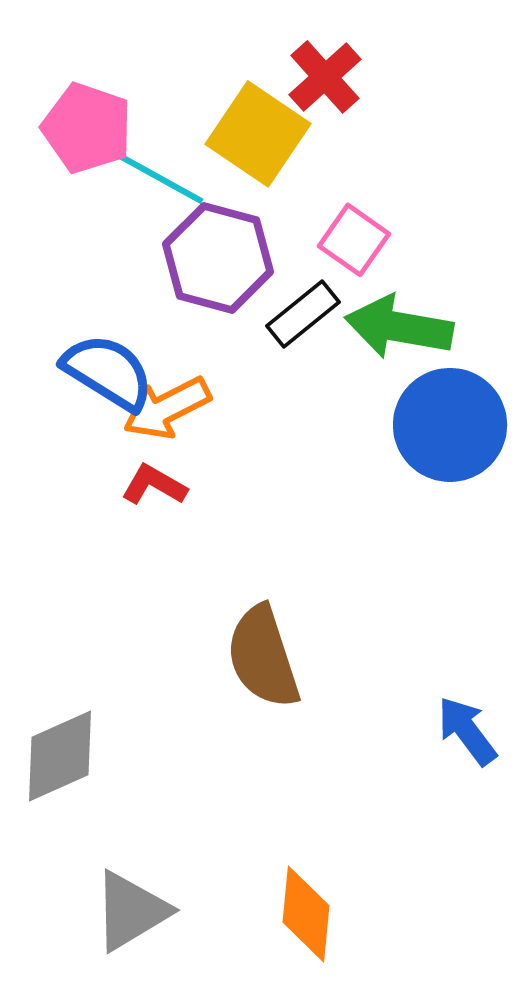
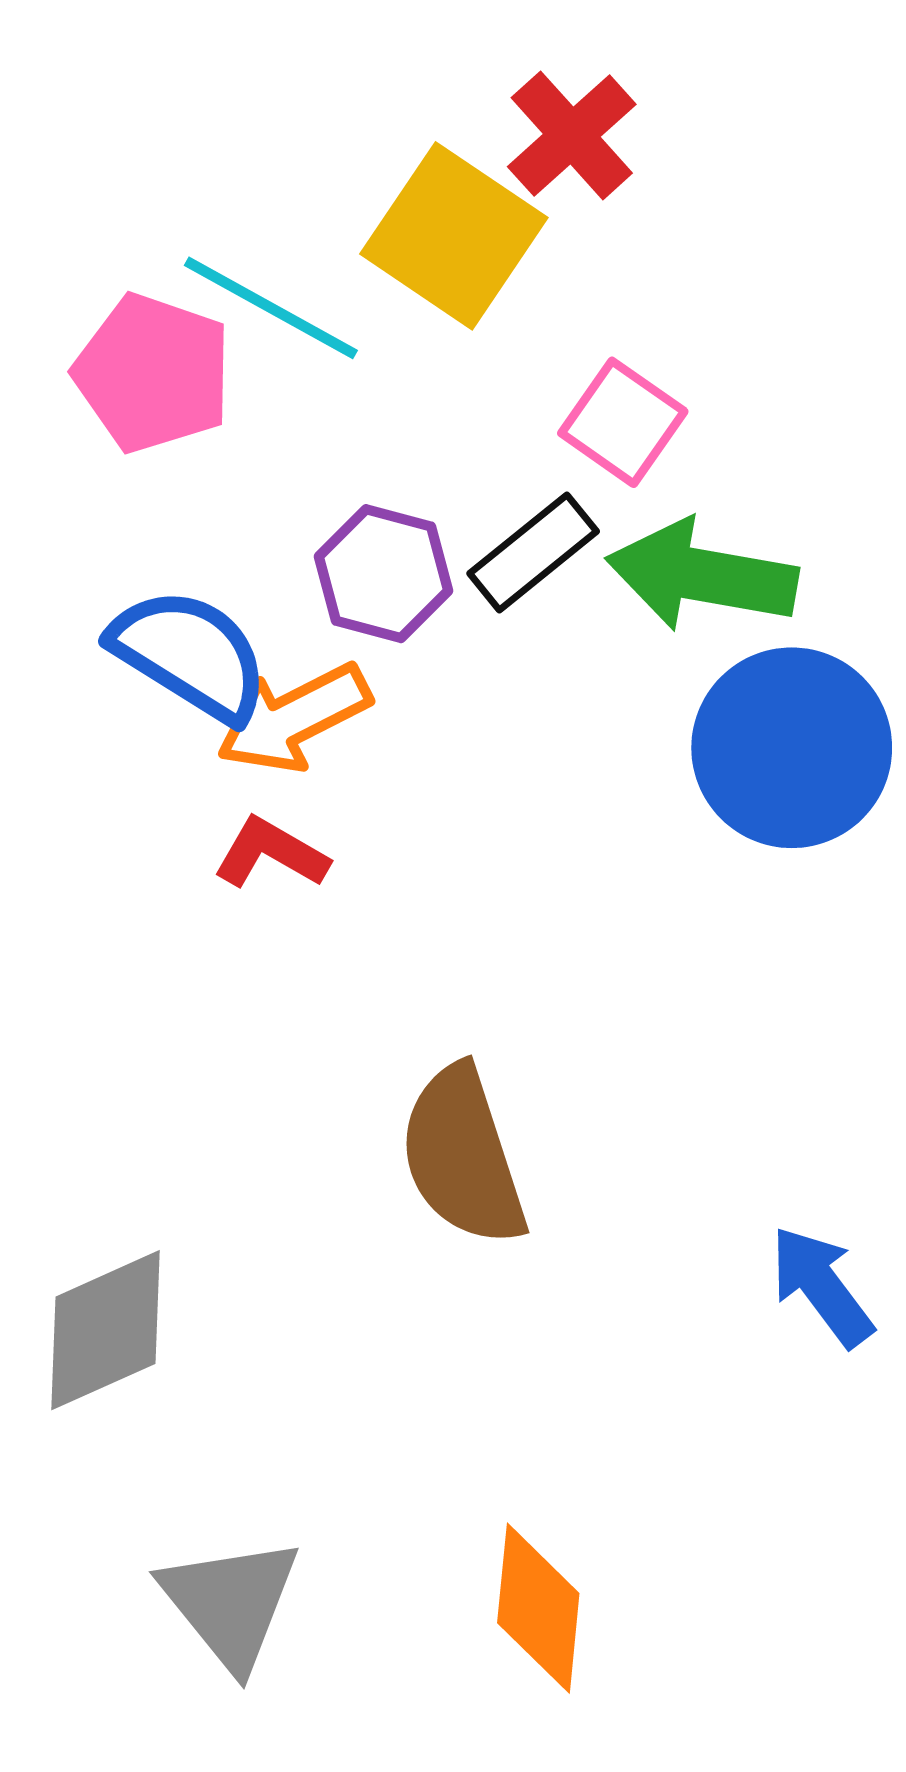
pink pentagon: (87, 128) -> (153, 373), moved
purple hexagon: (218, 258) -> (383, 574), moved, size x0.7
gray triangle: (131, 911) -> (230, 1603), turned -38

